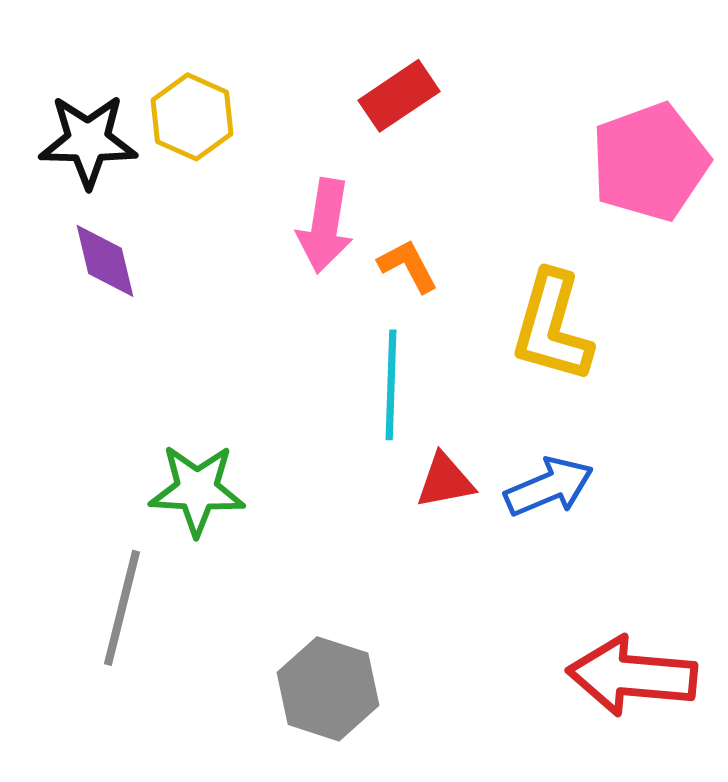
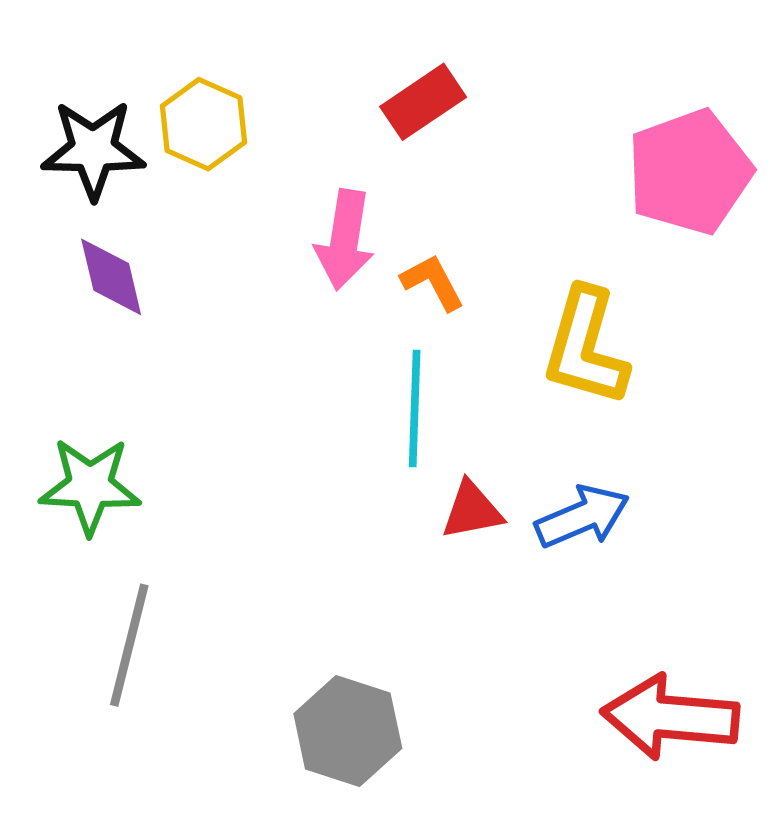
green star: (197, 490) -> (90, 486), moved

